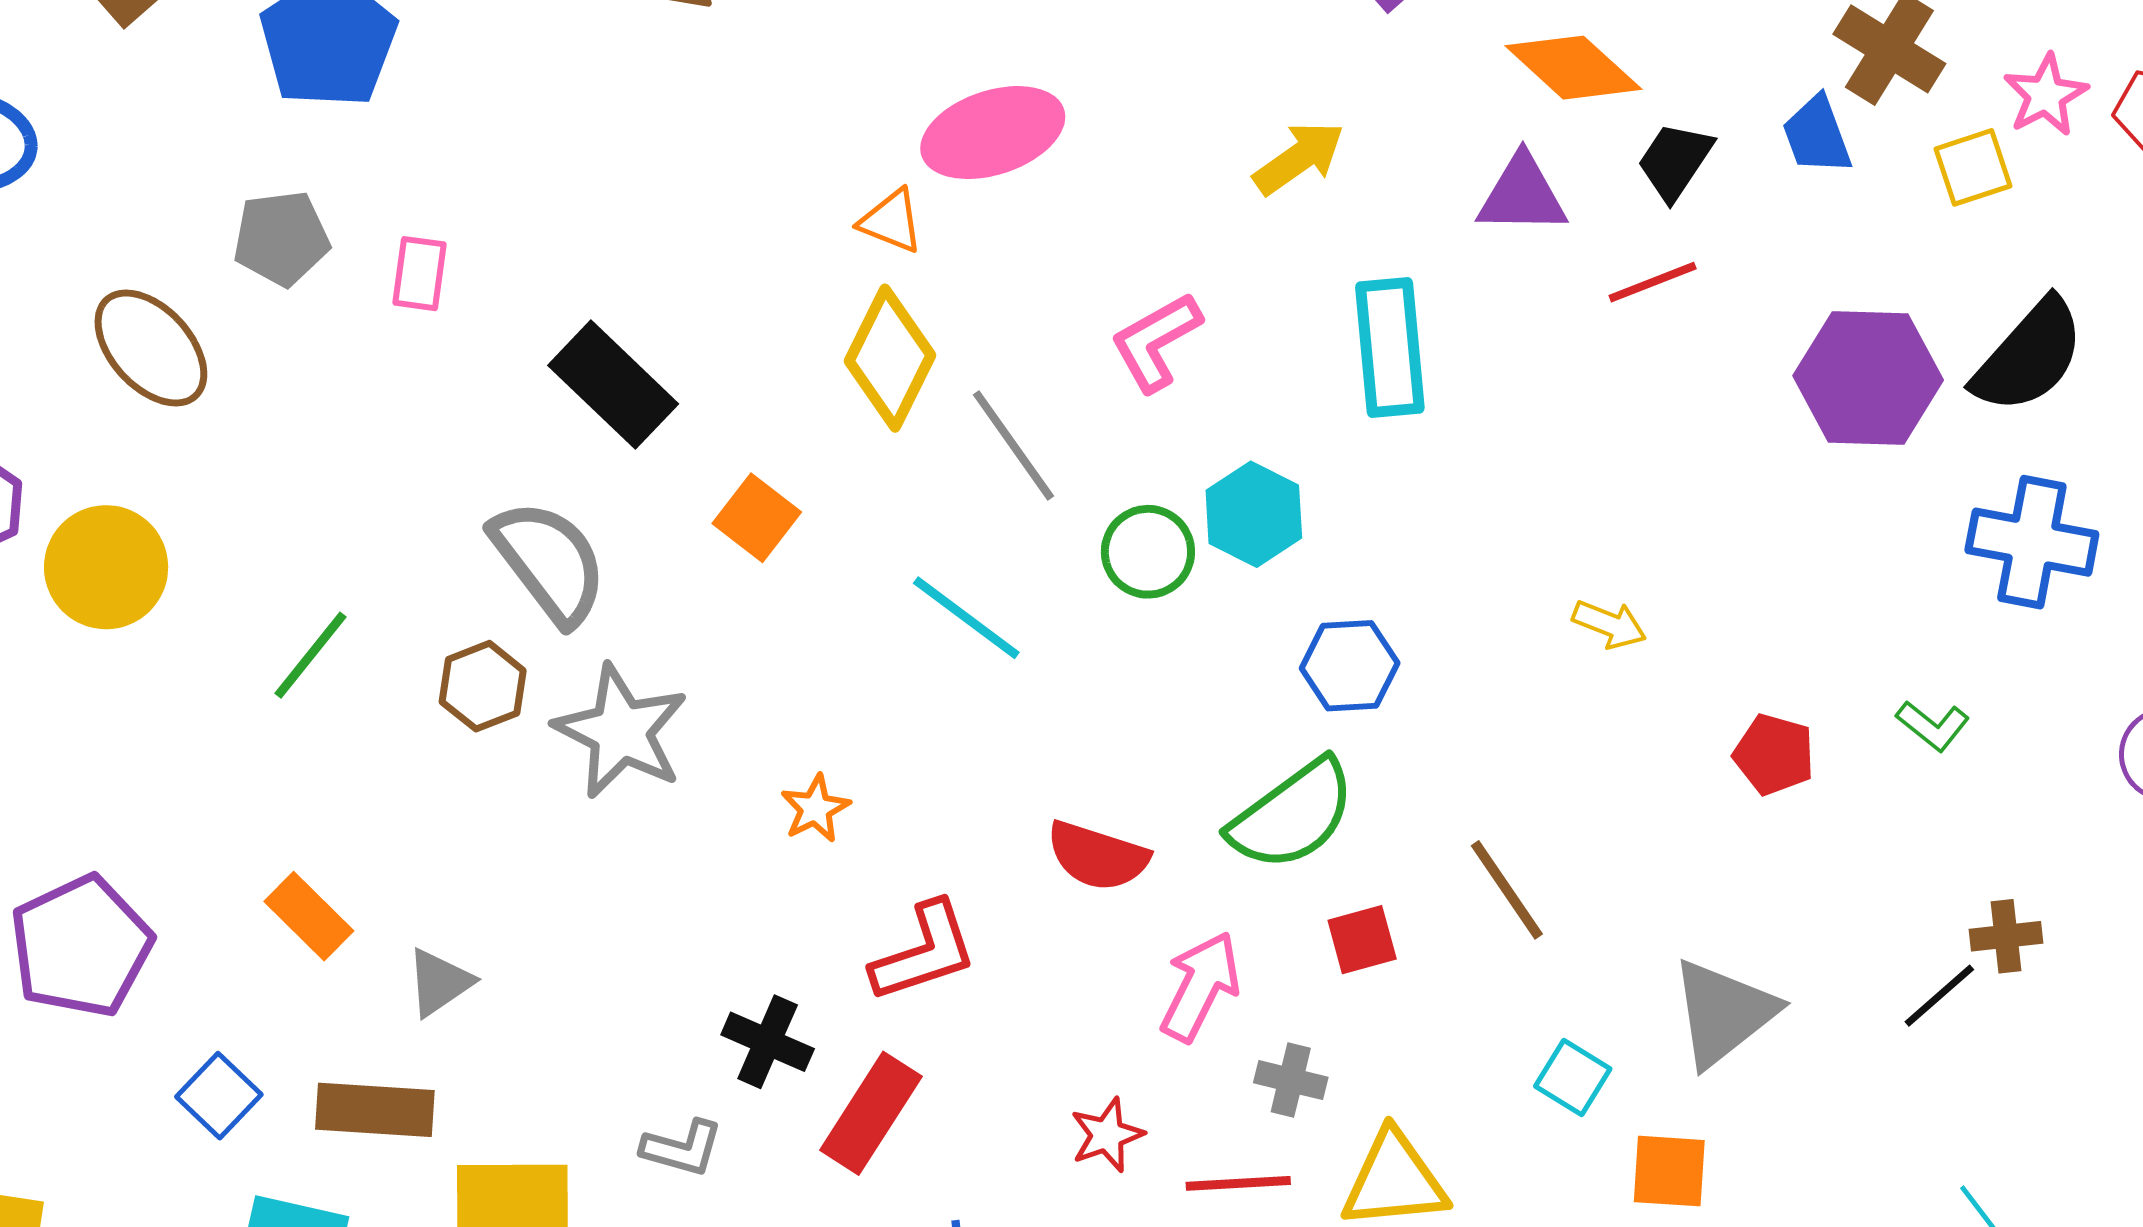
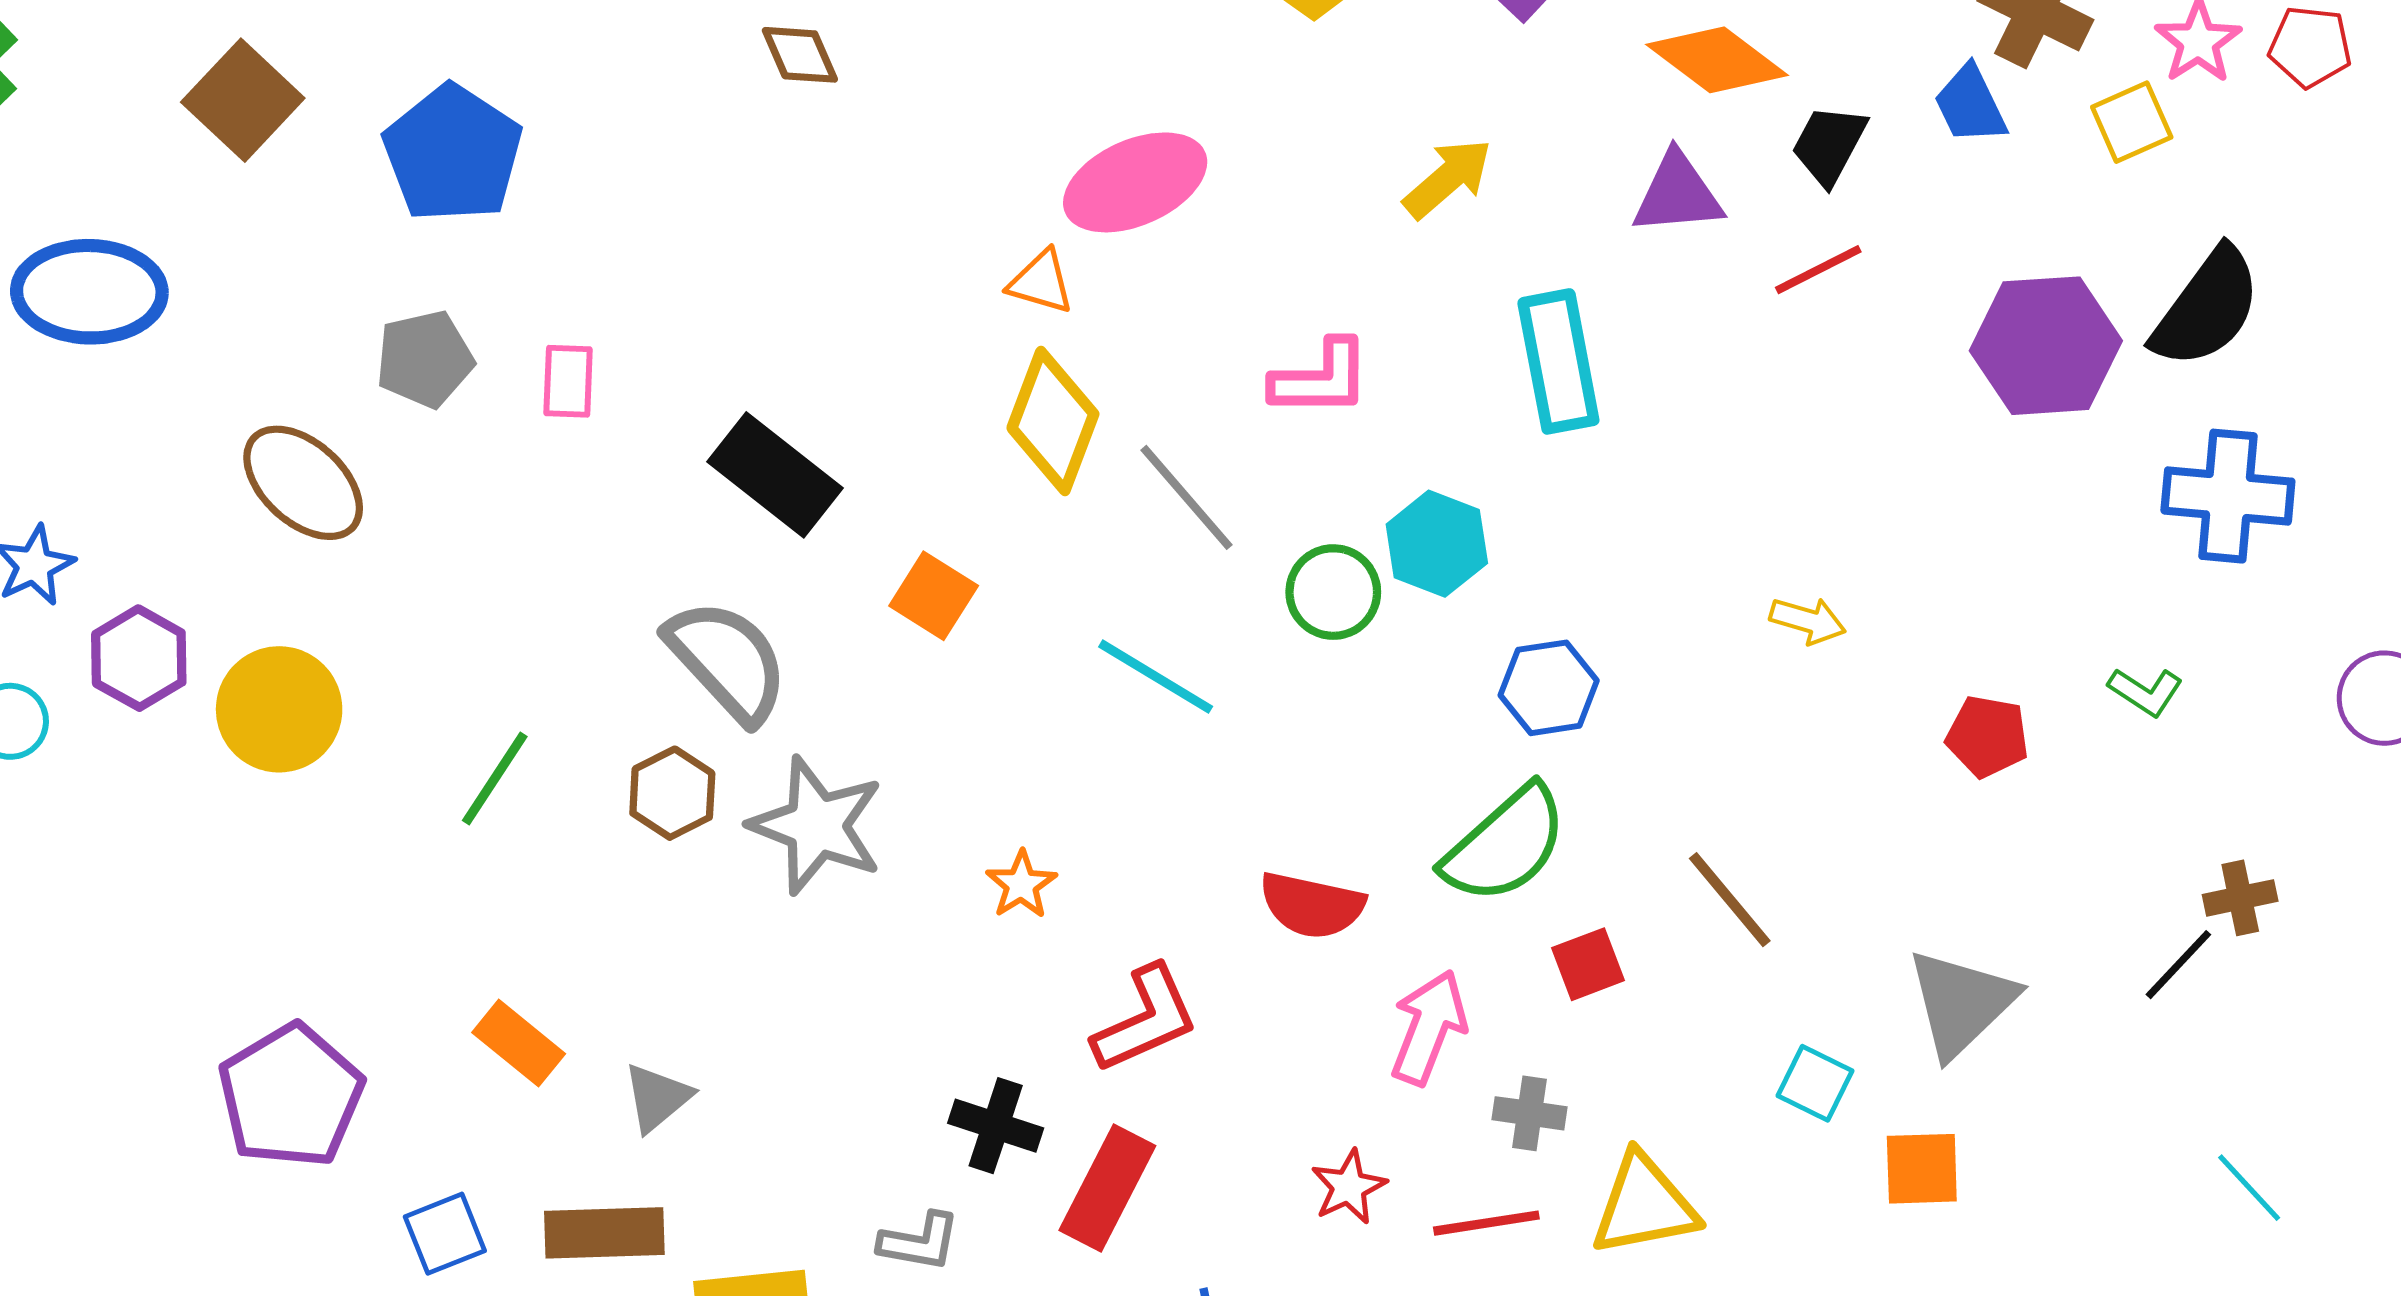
pink L-shape: (1156, 342) -> (1321, 378), turned -145
blue square: (219, 1096) -> (445, 1234), turned 30

